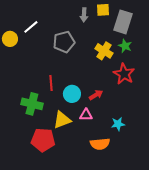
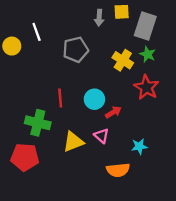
white line: (31, 27) -> (37, 32), turned -70
cyan circle: (72, 94) -> (94, 99), moved
pink triangle: (86, 115) -> (102, 136), turned 40
red pentagon: (43, 140) -> (25, 157), moved

